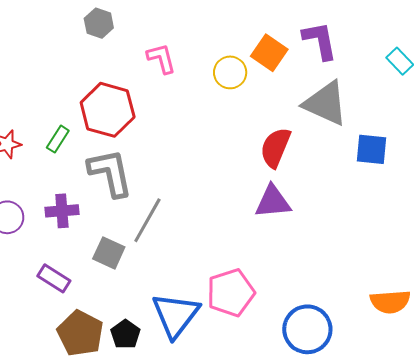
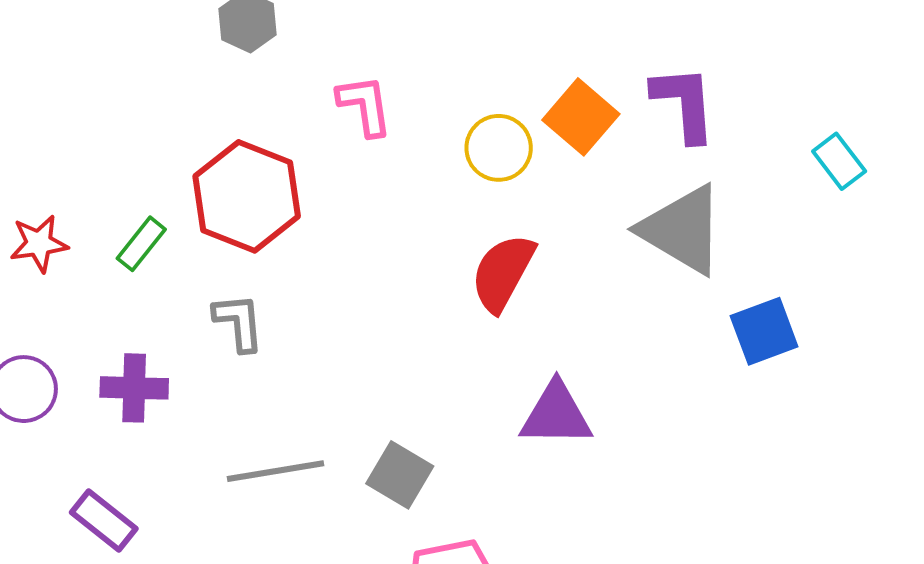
red semicircle: (275, 148) -> (503, 273), moved
blue square: (372, 149) -> (764, 331), turned -32
gray L-shape: (110, 173) -> (239, 322), size x0.6
gray line: (147, 220) -> (276, 471), moved, turned 45
gray square: (109, 253) -> (400, 475), moved

